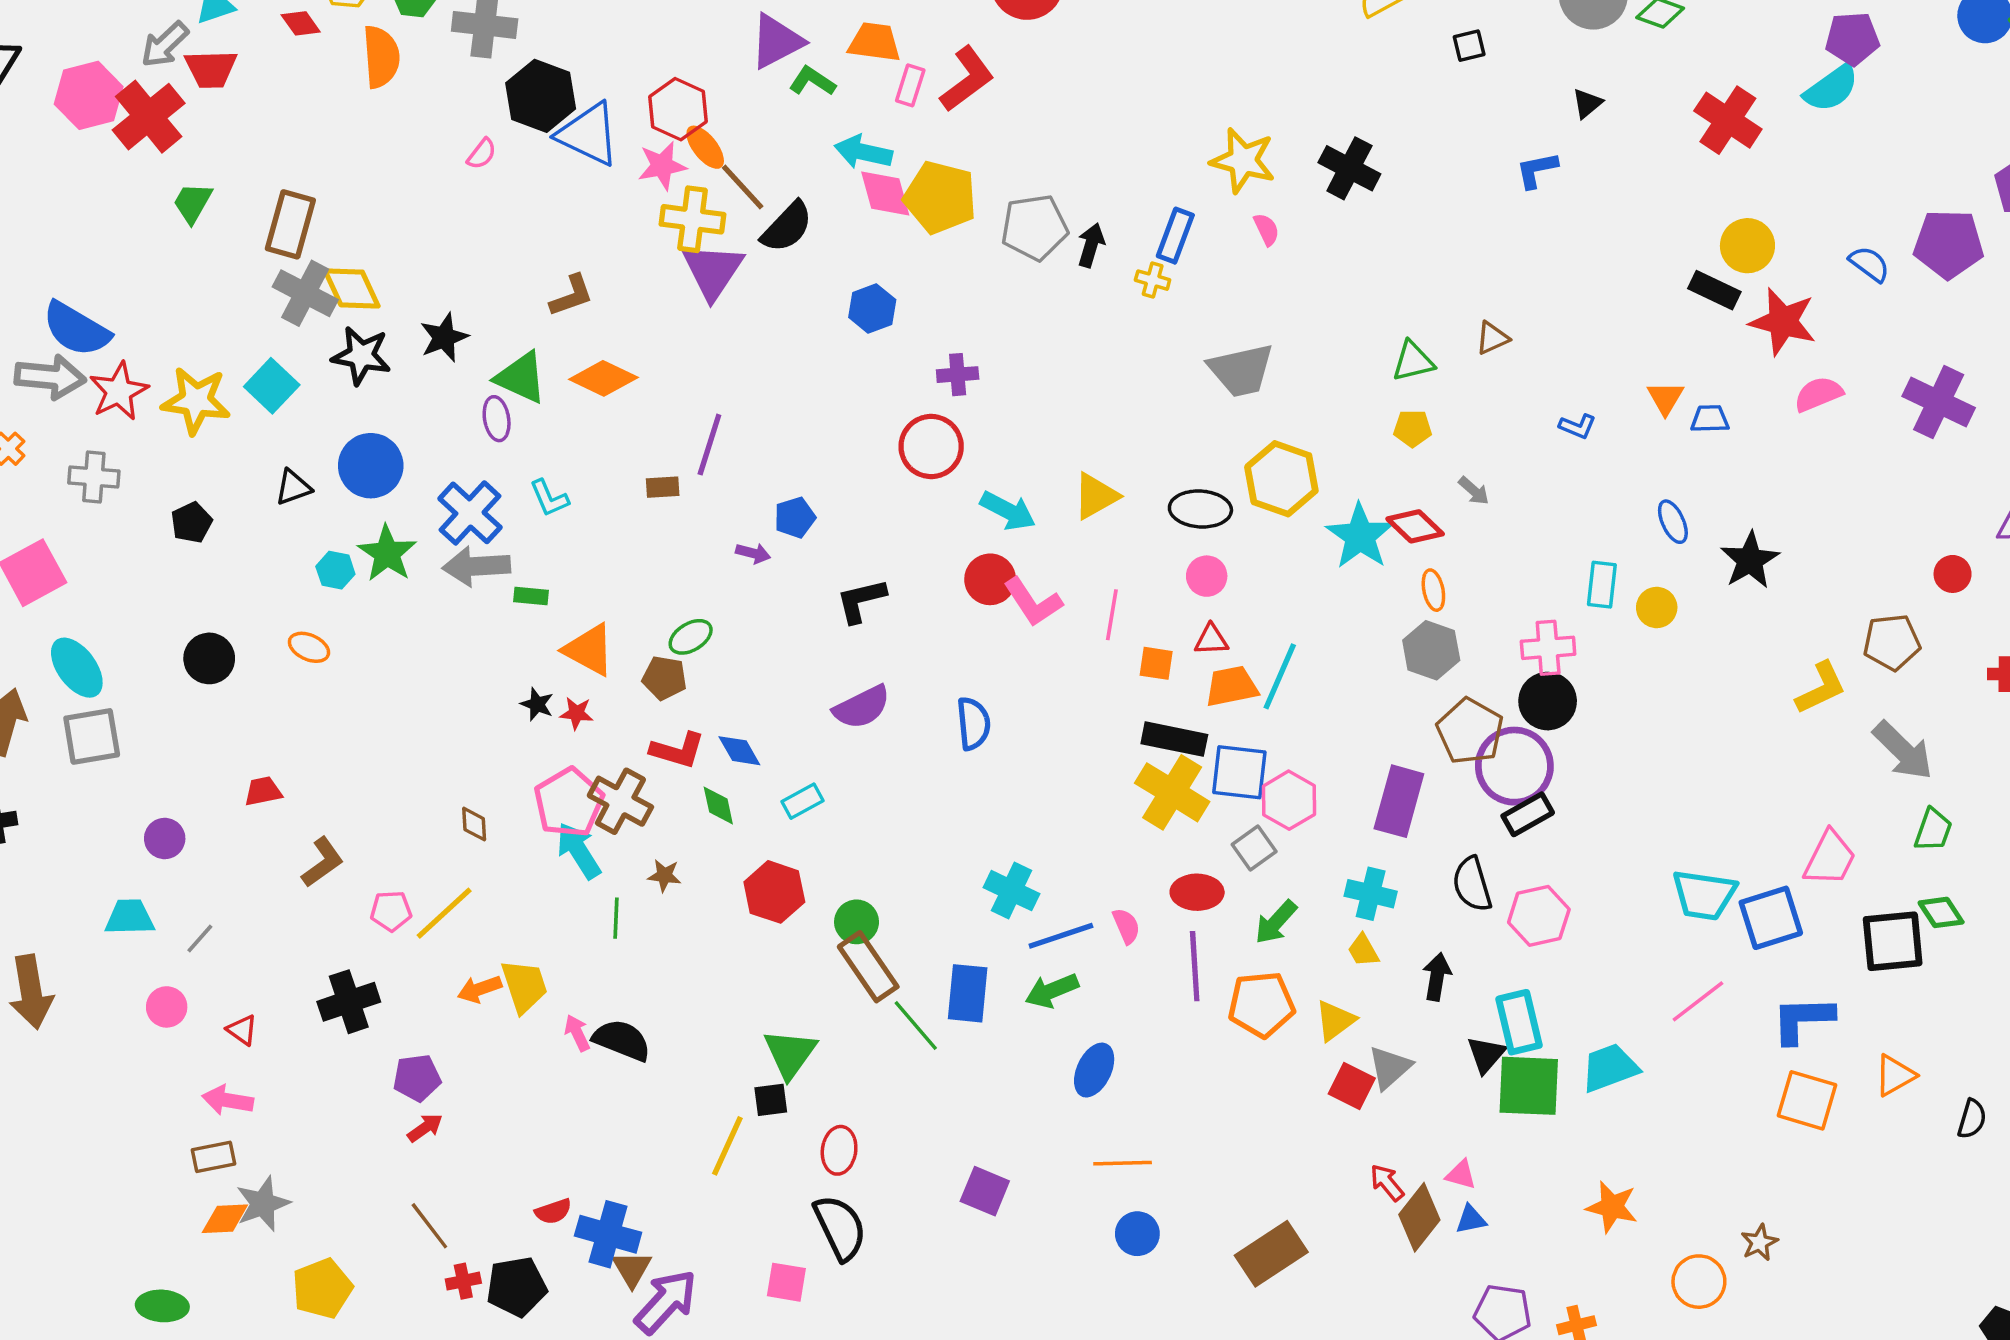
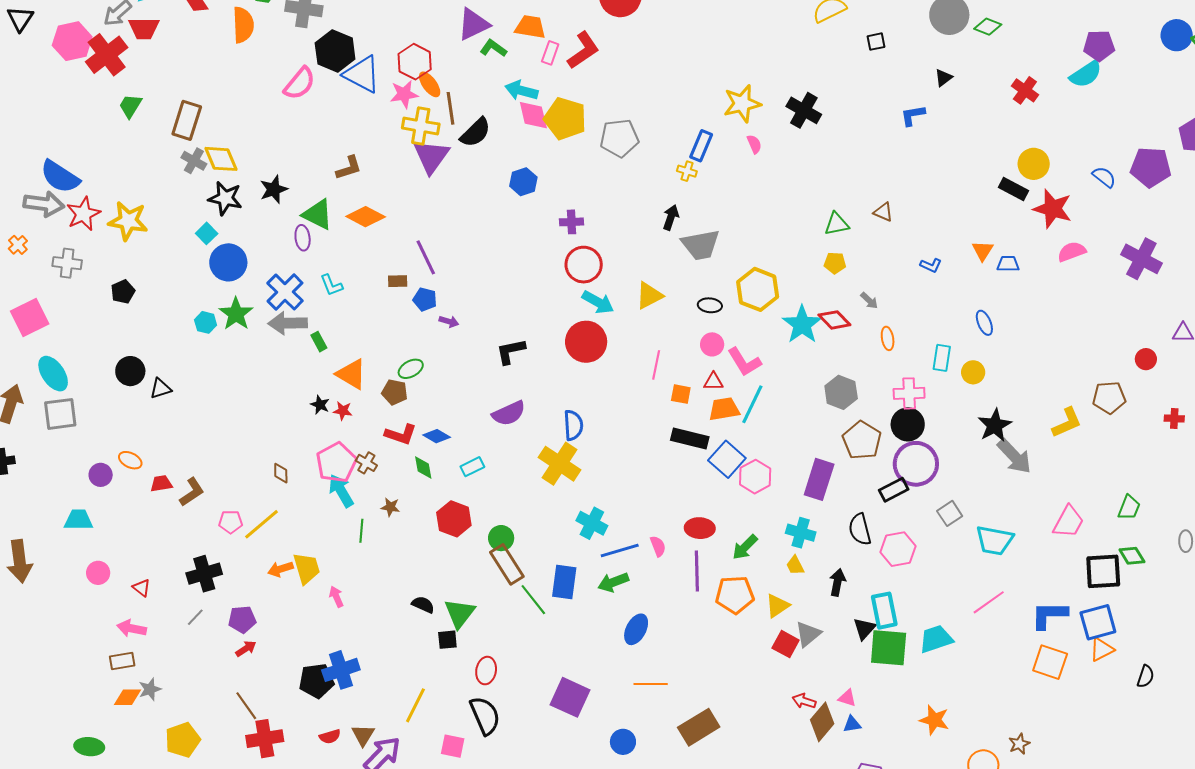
red cross: (1728, 120) -> (1025, 90), size x0.7
pink semicircle: (482, 154) -> (300, 83), size x1.8
yellow star: (1243, 160) -> (742, 104), turned -30
brown line: (743, 187) -> (451, 108), turned 32
black arrow: (1091, 245) -> (671, 217), moved
gray cross: (305, 293) -> (194, 161), size x0.7
brown triangle: (1492, 338) -> (883, 212), turned 45
gray trapezoid: (1241, 370) -> (701, 245), moved
cyan square: (272, 386) -> (207, 233), moved, size x0.7
purple line: (709, 445) -> (426, 257), turned -45
red circle: (931, 446) -> (584, 265), moved
black triangle: (293, 487) -> (161, 388), moved
black ellipse: (1200, 509) -> (710, 305), size x0.7
blue pentagon: (795, 517) -> (425, 299), moved, turned 30
black star: (1750, 560) -> (995, 425), moved
red circle: (990, 579) -> (586, 342), size x1.4
orange ellipse: (1433, 590) -> (888, 338), moved
green rectangle: (531, 596) -> (319, 342), turned 54
pink L-shape: (1033, 602) -> (744, 362), moved
orange ellipse: (309, 647) -> (130, 460), moved
blue diamond: (739, 751) -> (437, 436), turned -32
gray arrow: (1903, 751) -> (1014, 456), moved
purple circle: (1514, 766) -> (916, 464), moved
blue square: (1239, 772) -> (727, 459), turned 33
red trapezoid: (263, 791) -> (161, 484), moved
yellow cross: (1172, 792) -> (560, 464), moved
brown cross: (620, 801) -> (366, 463), size x0.6
gray square: (1254, 848) -> (950, 513), moved
blue square: (1771, 918) -> (1098, 622), moved
gray line: (200, 938) -> (195, 617), moved
black semicircle: (622, 1040) -> (423, 605), moved, size x0.7
yellow line: (727, 1146) -> (415, 705), moved
red arrow: (1387, 1183) -> (804, 701), turned -35
purple square: (985, 1191) -> (570, 697), size x1.4
gray star: (263, 1204) -> (150, 689), size x0.7
red semicircle: (553, 1211) -> (330, 737), moved
blue cross: (608, 1234) -> (341, 670), moved, turned -36
blue circle: (1137, 1234) -> (623, 742), moved
brown rectangle: (1271, 1254) -> (699, 727), moved
red cross: (463, 1281) -> (265, 739), size x1.8
black pentagon: (516, 1287) -> (316, 681), moved

